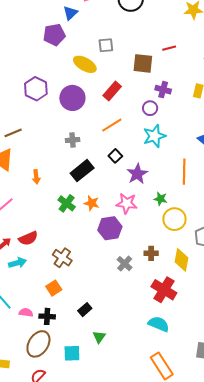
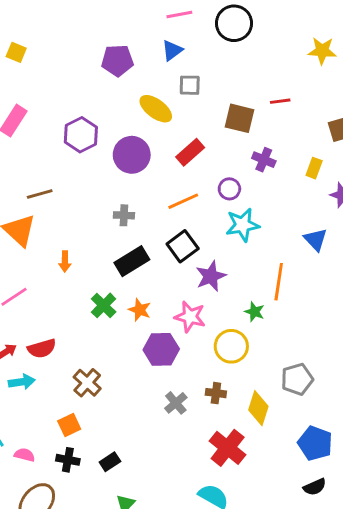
blue triangle: (70, 13) -> (172, 50), moved
purple circle: (150, 108) -> (229, 189), moved
black square: (115, 156) -> (183, 246), size x1.5
green star: (160, 199) -> (254, 312), moved
yellow circle: (174, 219) -> (231, 346), moved
black cross: (47, 316) -> (68, 460), moved

